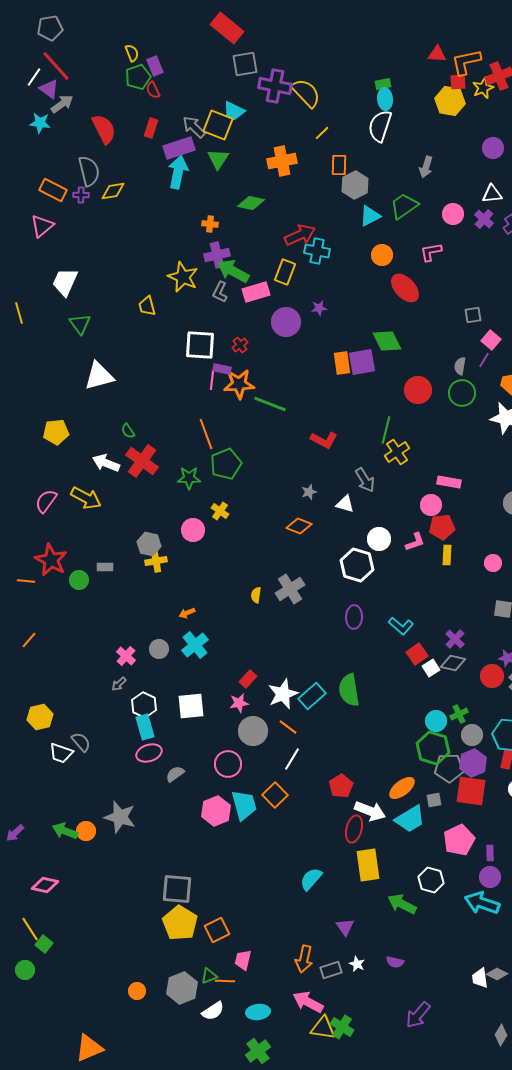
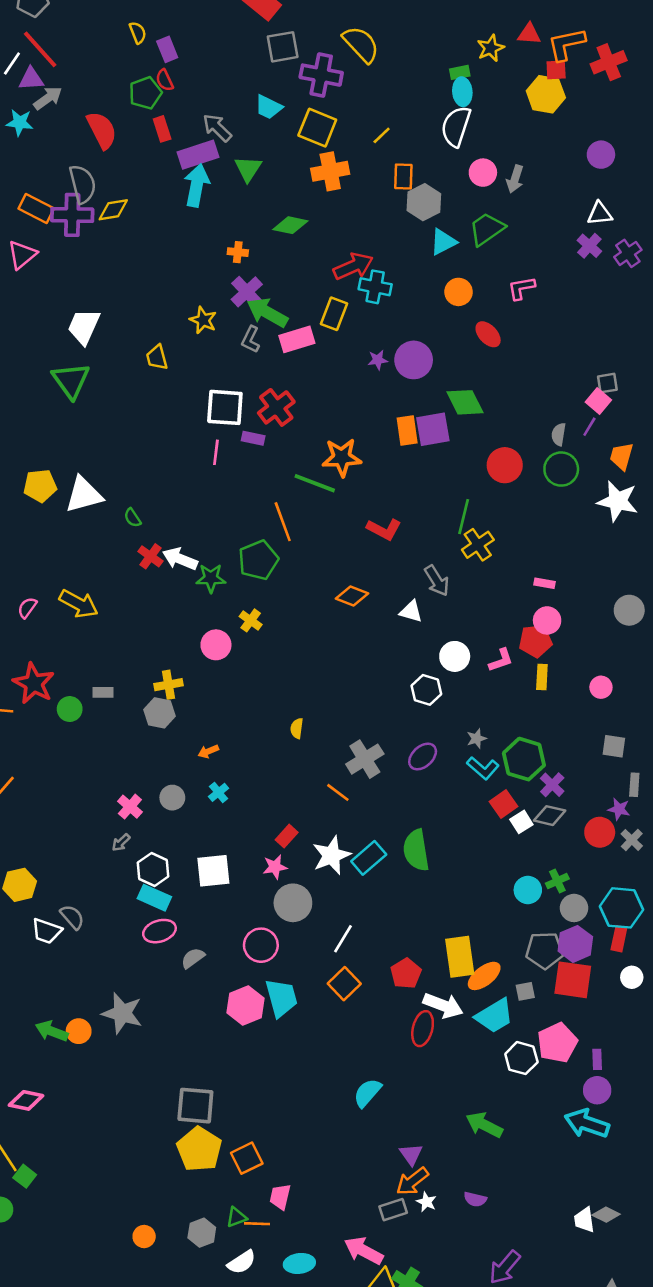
green pentagon: (138, 77) -> (145, 93), moved
yellow star: (483, 88) -> (491, 48), moved
purple triangle: (49, 89) -> (31, 79), turned -40
yellow semicircle: (306, 93) -> (361, 44), moved
yellow square: (218, 125) -> (317, 128), moved
red rectangle: (151, 128) -> (162, 129), turned -36
purple cross: (81, 195) -> (72, 215), size x2.0
pink circle: (453, 214) -> (483, 173), moved
purple cross: (217, 255) -> (247, 292), turned -30
yellow star: (183, 277) -> (203, 320), size x0.7
white trapezoid: (65, 282) -> (84, 327), moved
red ellipse: (405, 288) -> (488, 334), size x0.7
gray square: (473, 315) -> (607, 383), moved
purple circle: (286, 322) -> (414, 360), moved
green triangle: (80, 324) -> (71, 380), size x1.4
red cross: (240, 345) -> (276, 407), size x1.8
white triangle: (99, 376) -> (84, 495), moved
pink line: (212, 380) -> (216, 452), moved
orange star: (239, 384) -> (342, 457), moved
yellow pentagon: (56, 432) -> (40, 486), moved
orange line: (206, 434) -> (283, 522), moved
red cross: (142, 461) -> (150, 556), size x0.6
white arrow: (106, 463) -> (180, 559), moved
pink rectangle: (449, 482) -> (544, 583), size x0.7
gray star: (309, 492) -> (476, 739), moved
pink semicircle: (46, 501) -> (27, 608), size x0.7
pink circle: (431, 505) -> (547, 620), moved
orange diamond: (299, 526) -> (352, 596), moved
gray hexagon: (149, 544) -> (159, 713), moved
white hexagon: (357, 565) -> (426, 690), size x0.7
gray cross: (290, 589) -> (365, 759), moved
purple ellipse: (354, 617) -> (423, 757), turned 45
cyan cross: (195, 645) -> (219, 792), size x0.6
cyan rectangle: (145, 727) -> (154, 898), turned -50
orange line: (288, 727) -> (338, 792), moved
green hexagon: (433, 748) -> (524, 759), moved
orange square: (275, 795) -> (344, 984), moved
yellow rectangle: (368, 865) -> (460, 957), moved
white hexagon: (431, 880) -> (521, 1058), moved
orange arrow: (304, 959) -> (412, 1181), moved, turned 40
gray hexagon: (182, 988) -> (202, 1233), size x0.7

